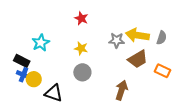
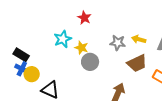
yellow arrow: (137, 35) -> (139, 39), size x0.6
cyan star: (41, 43) -> (63, 39), moved
gray circle: (82, 72) -> (90, 62), moved

